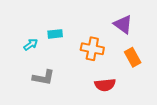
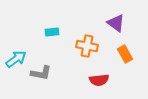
cyan arrow: (31, 45) -> (16, 59), moved, size x1.5

